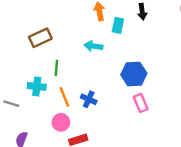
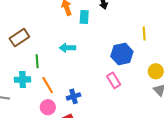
cyan arrow: (93, 46) -> (67, 48), moved
blue hexagon: (134, 74) -> (122, 54), moved
blue cross: (89, 99) -> (74, 96), moved, turned -32

